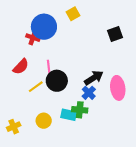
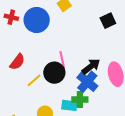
red cross: (33, 38) -> (11, 17), moved
pink line: (49, 69) -> (62, 60), moved
blue cross: (89, 93) -> (87, 82), size x1.5

